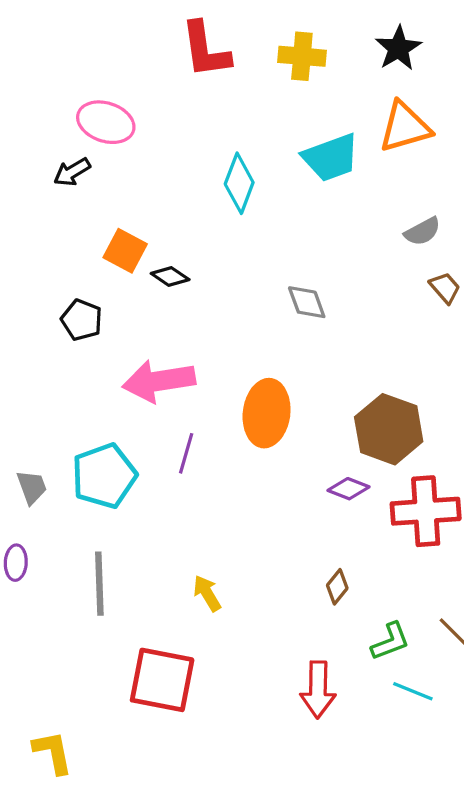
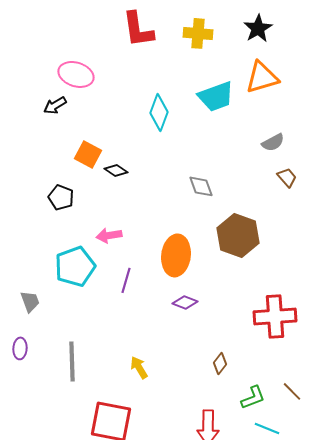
pink arrow: (159, 381) -> (109, 235), size x0.6
brown hexagon: (389, 429) -> (238, 235), moved
cyan pentagon: (104, 476) -> (75, 266), moved
purple diamond: (349, 489) -> (185, 302), moved

